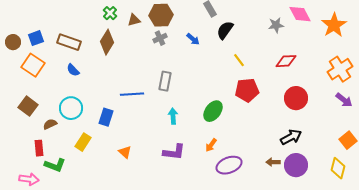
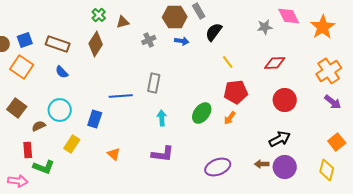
brown hexagon: (161, 15) -> (175, 17), moved
blue arrow: (193, 39) -> (182, 41), turned -32
orange arrow: (211, 145) -> (230, 118), moved

